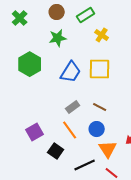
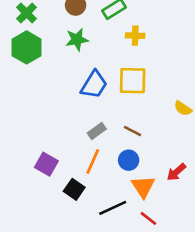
yellow cross: (102, 35) -> (135, 36), turned -32
green hexagon: (30, 64) -> (27, 47), moved
orange line: (70, 130) -> (93, 161), turned 60
purple square: (35, 132) -> (46, 164), turned -30

